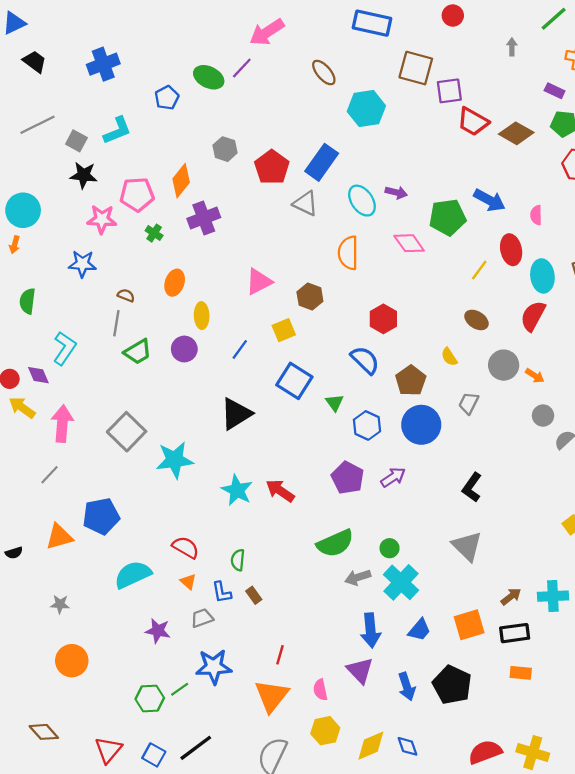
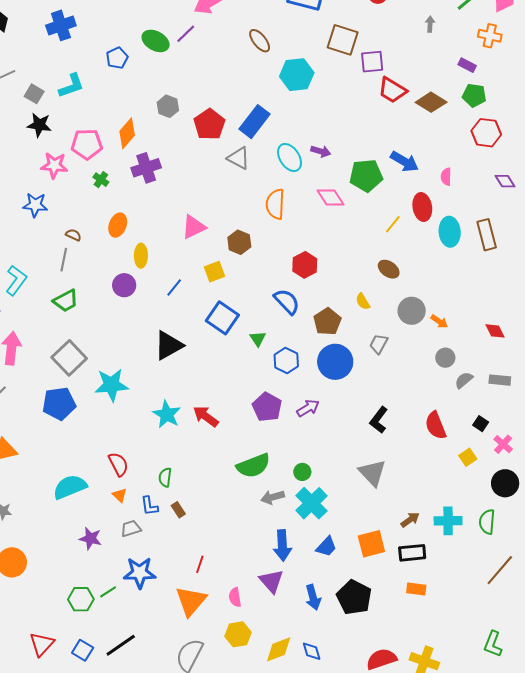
red semicircle: (533, 316) -> (436, 425), moved, turned -52
green trapezoid: (138, 352) -> (66, 301), moved
blue pentagon: (101, 516) -> (59, 404), moved
red semicircle: (186, 547) -> (118, 464), turned 30

